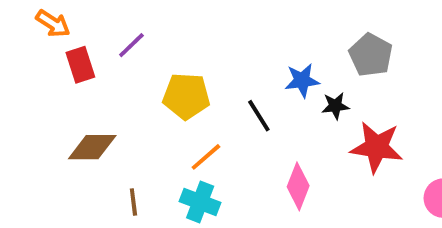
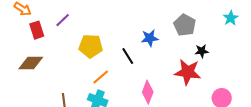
black star: (335, 106) -> (202, 51), moved
brown diamond: (92, 147) -> (31, 63), moved

